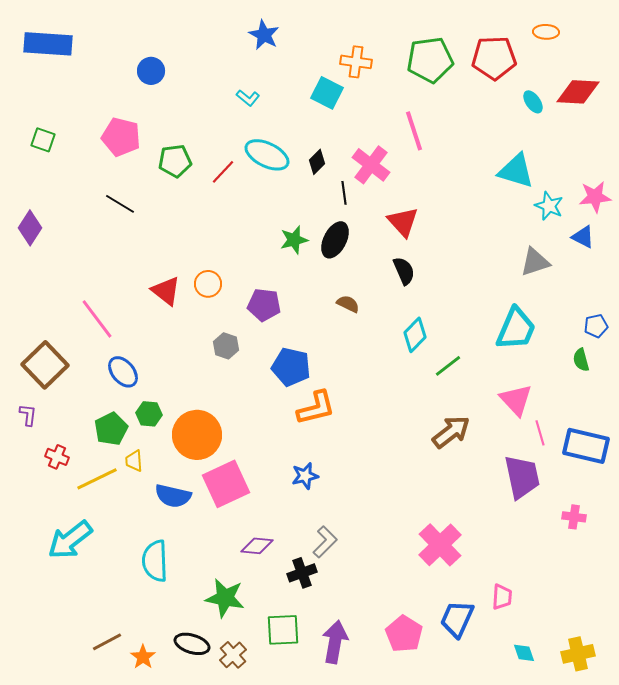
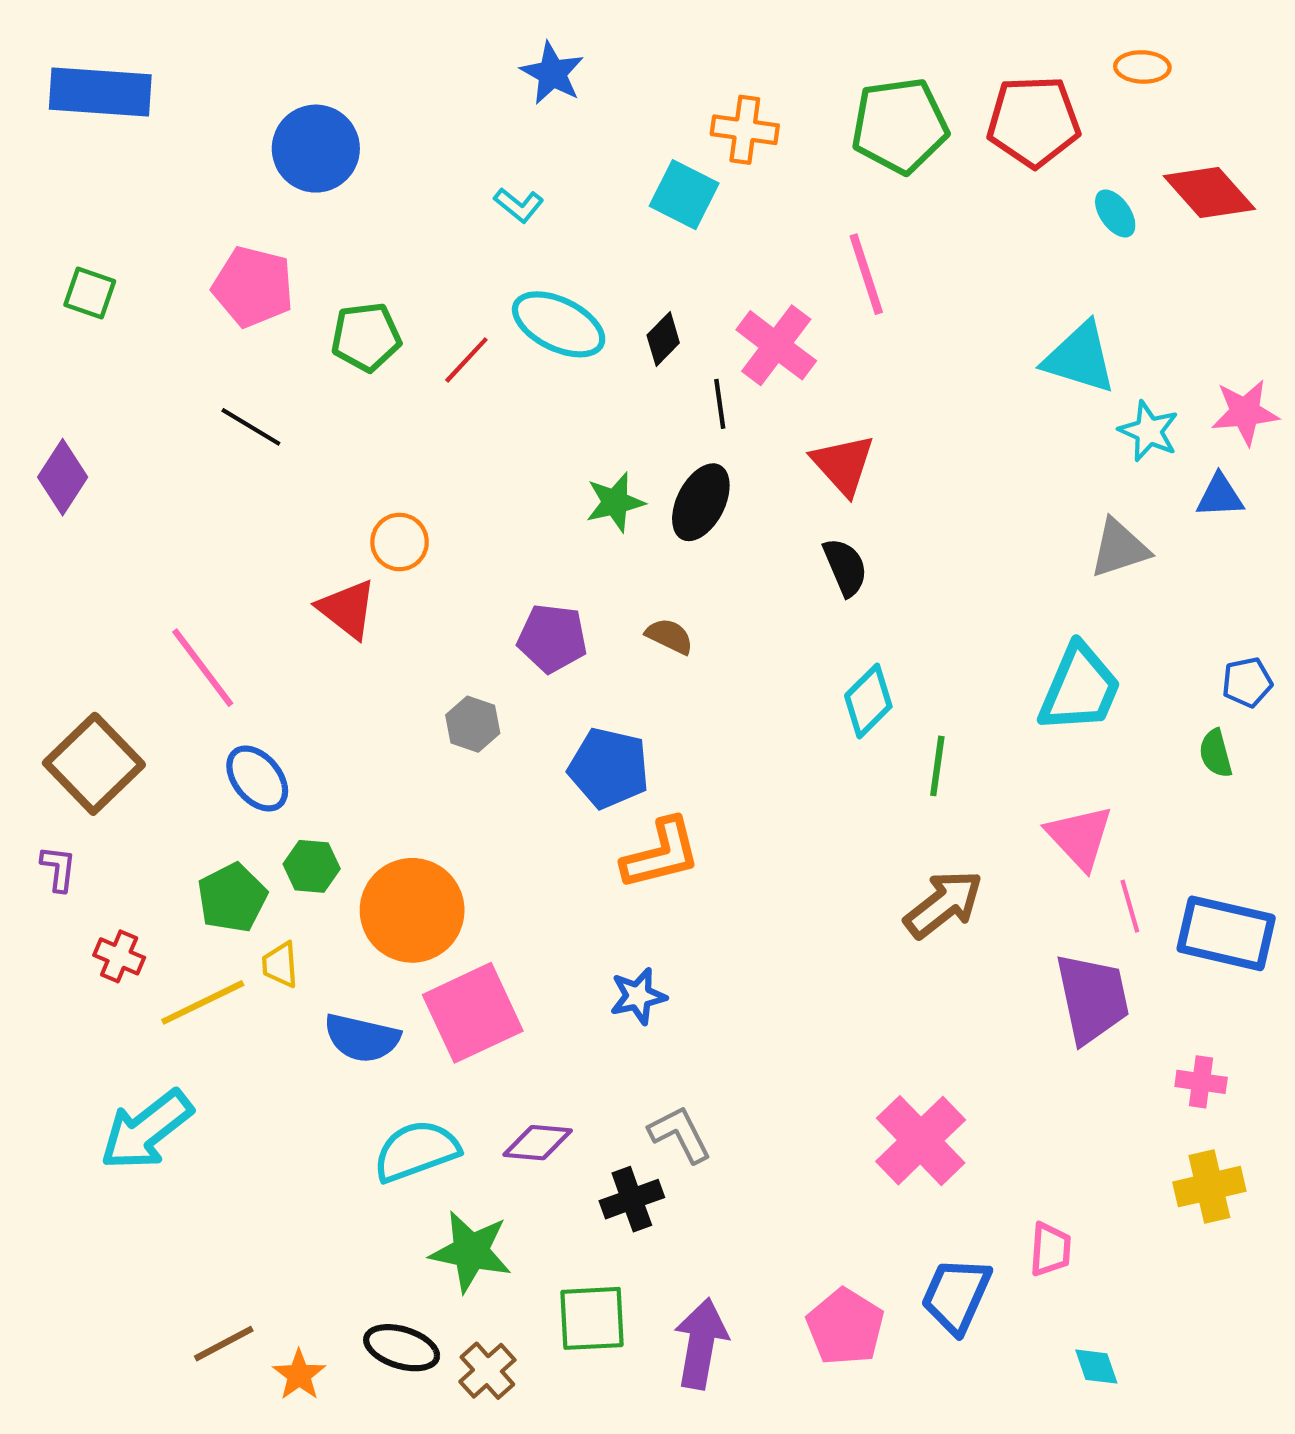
blue circle: (151, 71) -> (316, 149), size x1.5
red diamond: (578, 92) -> (1209, 193), turned 45
blue triangle: (583, 237) -> (1220, 496), turned -30
orange circle: (208, 284) -> (400, 542), moved
brown semicircle: (348, 304) -> (669, 636), moved
green line: (448, 366) -> (937, 766), turned -44
gray L-shape: (325, 542) -> (680, 1134), turned -72
cyan semicircle: (155, 561) -> (416, 1151), moved, turned 72
yellow cross: (578, 654) -> (1209, 1187), moved

